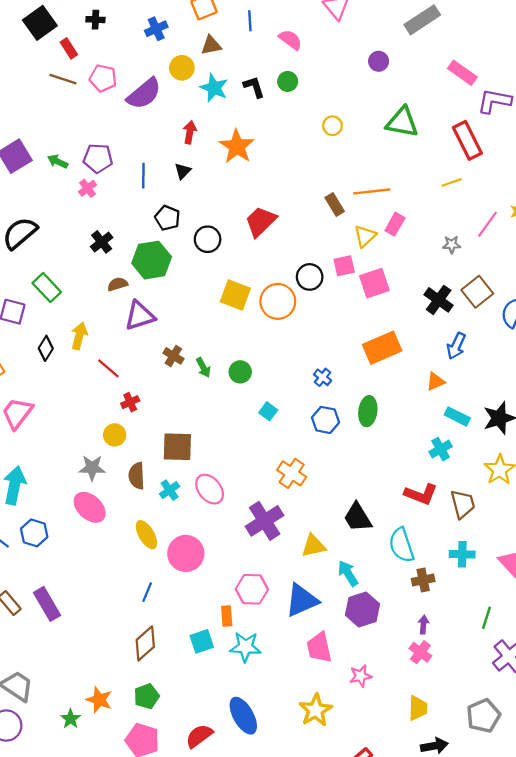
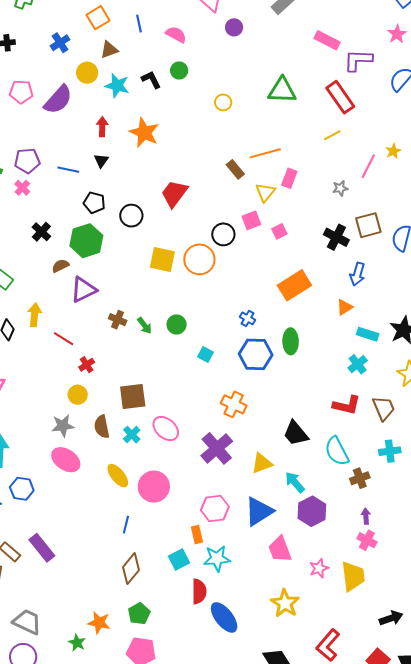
purple circle: (379, 61) -> (234, 27), moved
blue line: (143, 176) -> (68, 170), turned -70
pink square: (374, 283) -> (279, 231), size x0.6
brown square: (477, 292) -> (368, 225), turned 32
blue hexagon: (325, 420) -> (256, 354), size x1.4
yellow trapezoid: (418, 708) -> (353, 576), moved, size x1.4
red semicircle: (199, 736) -> (199, 591), moved, turned 135

